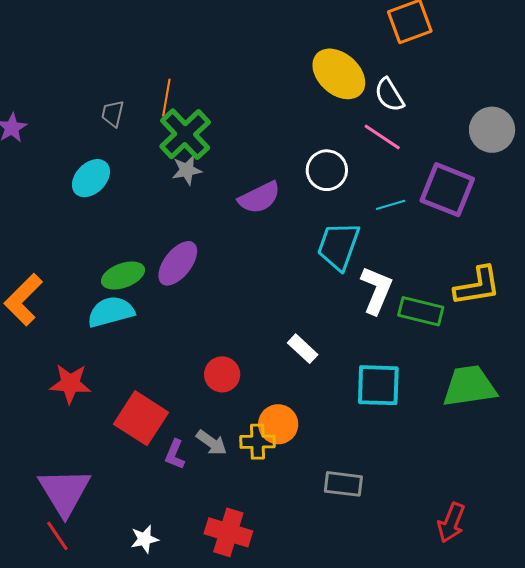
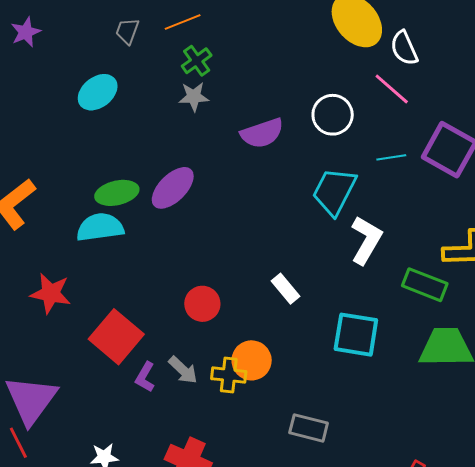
orange line: (166, 98) -> (183, 22), turned 51
green cross: (185, 134) -> (197, 61), size x0.6
green rectangle: (421, 311) -> (425, 285), moved

